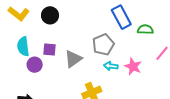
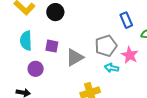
blue rectangle: (121, 17) -> (126, 20), size x0.7
purple circle: (35, 65) -> (36, 69), moved
pink star: (133, 66) -> (130, 55), moved

